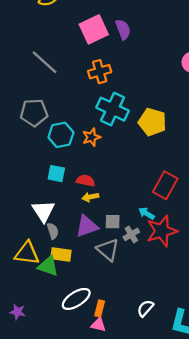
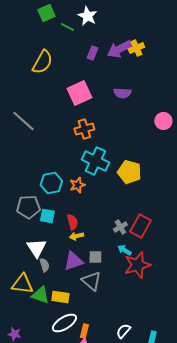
purple semicircle: (123, 29) -> (122, 93), moved, turned 114
gray line: (45, 62) -> (23, 121), moved
gray pentagon: (34, 113) -> (28, 207), moved
red semicircle: (86, 181) -> (72, 222), turned 63
gray cross: (131, 234) -> (120, 227), moved
yellow rectangle: (61, 254) -> (60, 297), moved

